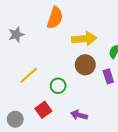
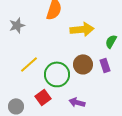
brown circle: (85, 65) -> (83, 64), moved
green circle: (58, 86) -> (57, 74), size x1.6

